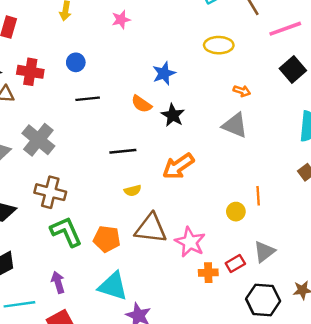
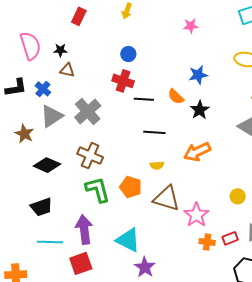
pink star: (121, 20) -> (191, 26), moved
red cross: (30, 72) -> (123, 81), moved
black line: (88, 99) -> (144, 99), moved
orange pentagon: (107, 239) -> (131, 187), moved
purple arrow: (58, 282) -> (84, 229), size x1.6

